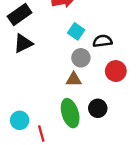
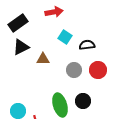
gray circle: (81, 58) -> (74, 70), moved
brown triangle: (74, 79) -> (43, 59), moved

